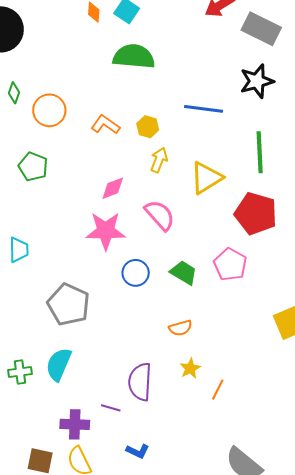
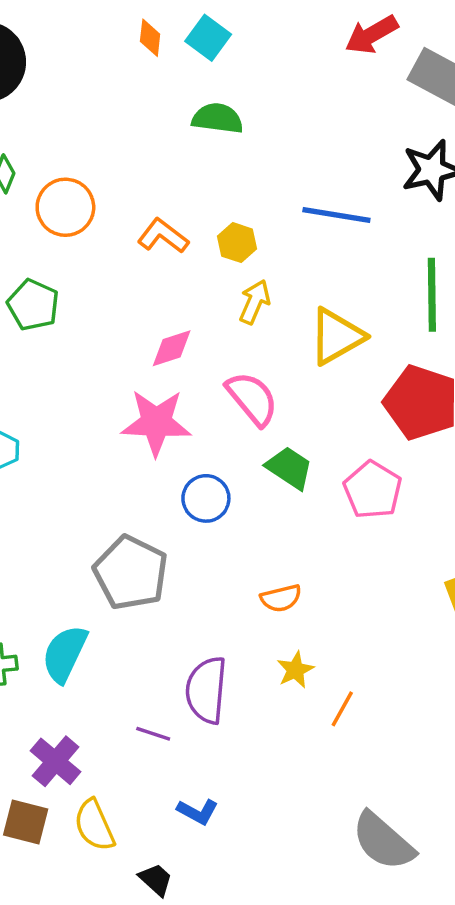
green semicircle: (134, 56) -> (217, 118), size x0.7
green trapezoid: (184, 273) -> (289, 468), moved
gray pentagon: (69, 305) -> (131, 573), moved
purple cross: (75, 424) -> (56, 761), moved, turned 36

